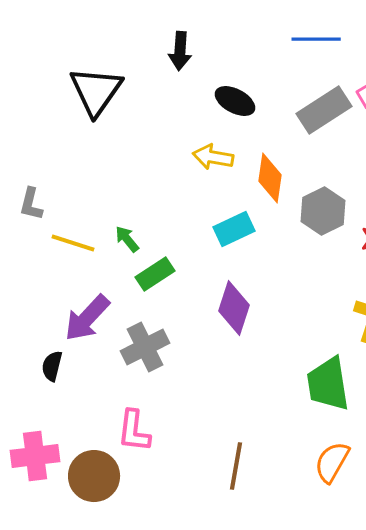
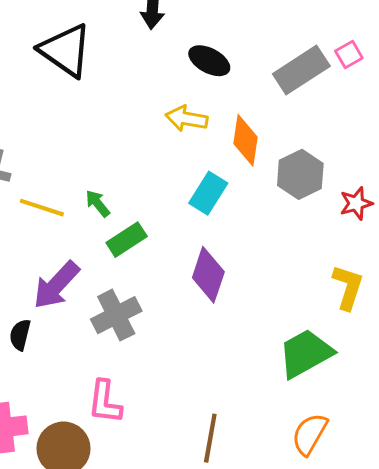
black triangle: (96, 91) -> (66, 50), turned -30
cyan rectangle: (234, 229) -> (208, 193), turned -33
green trapezoid: (328, 384) -> (305, 353), turned 70

